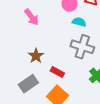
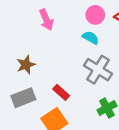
cyan semicircle: (79, 22) -> (91, 38), moved
brown star: (36, 56) -> (26, 65), moved

